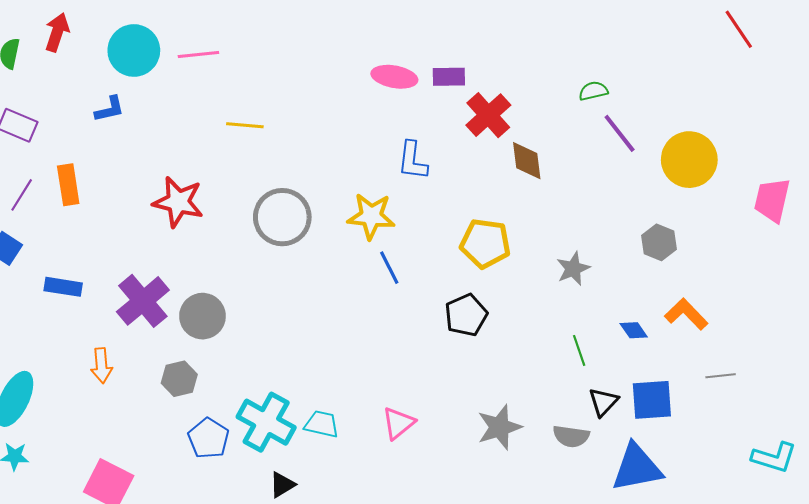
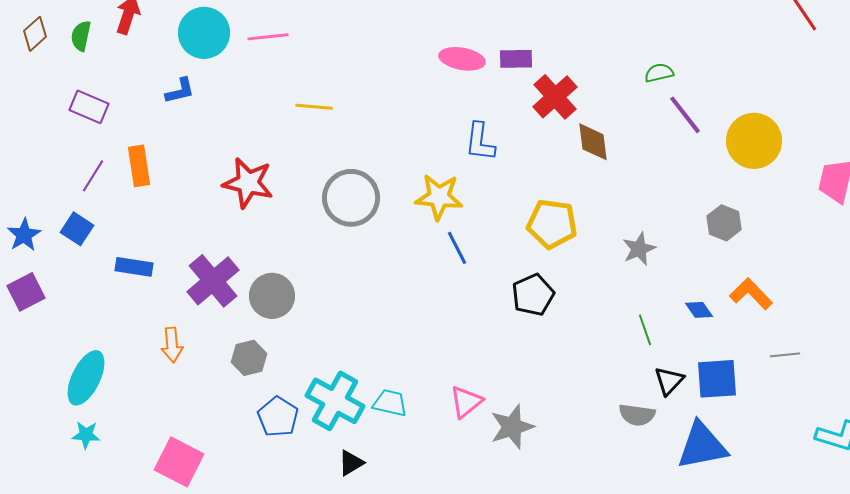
gray star: (499, 427) -> (512, 427), moved

